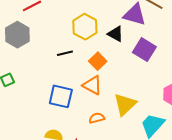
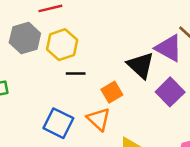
yellow hexagon: (85, 27) -> (62, 45), moved
black triangle: (116, 34) -> (141, 65), size x1.4

